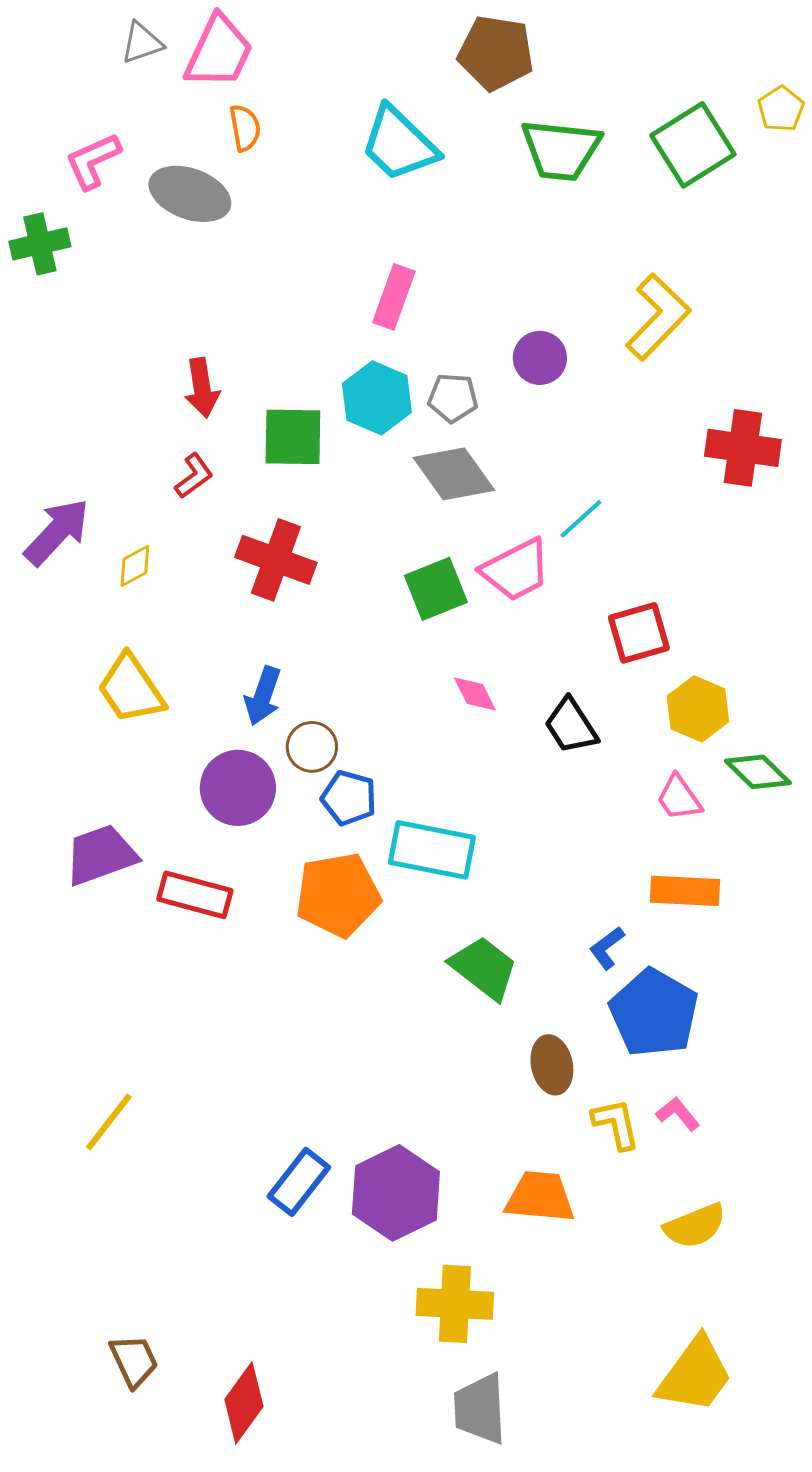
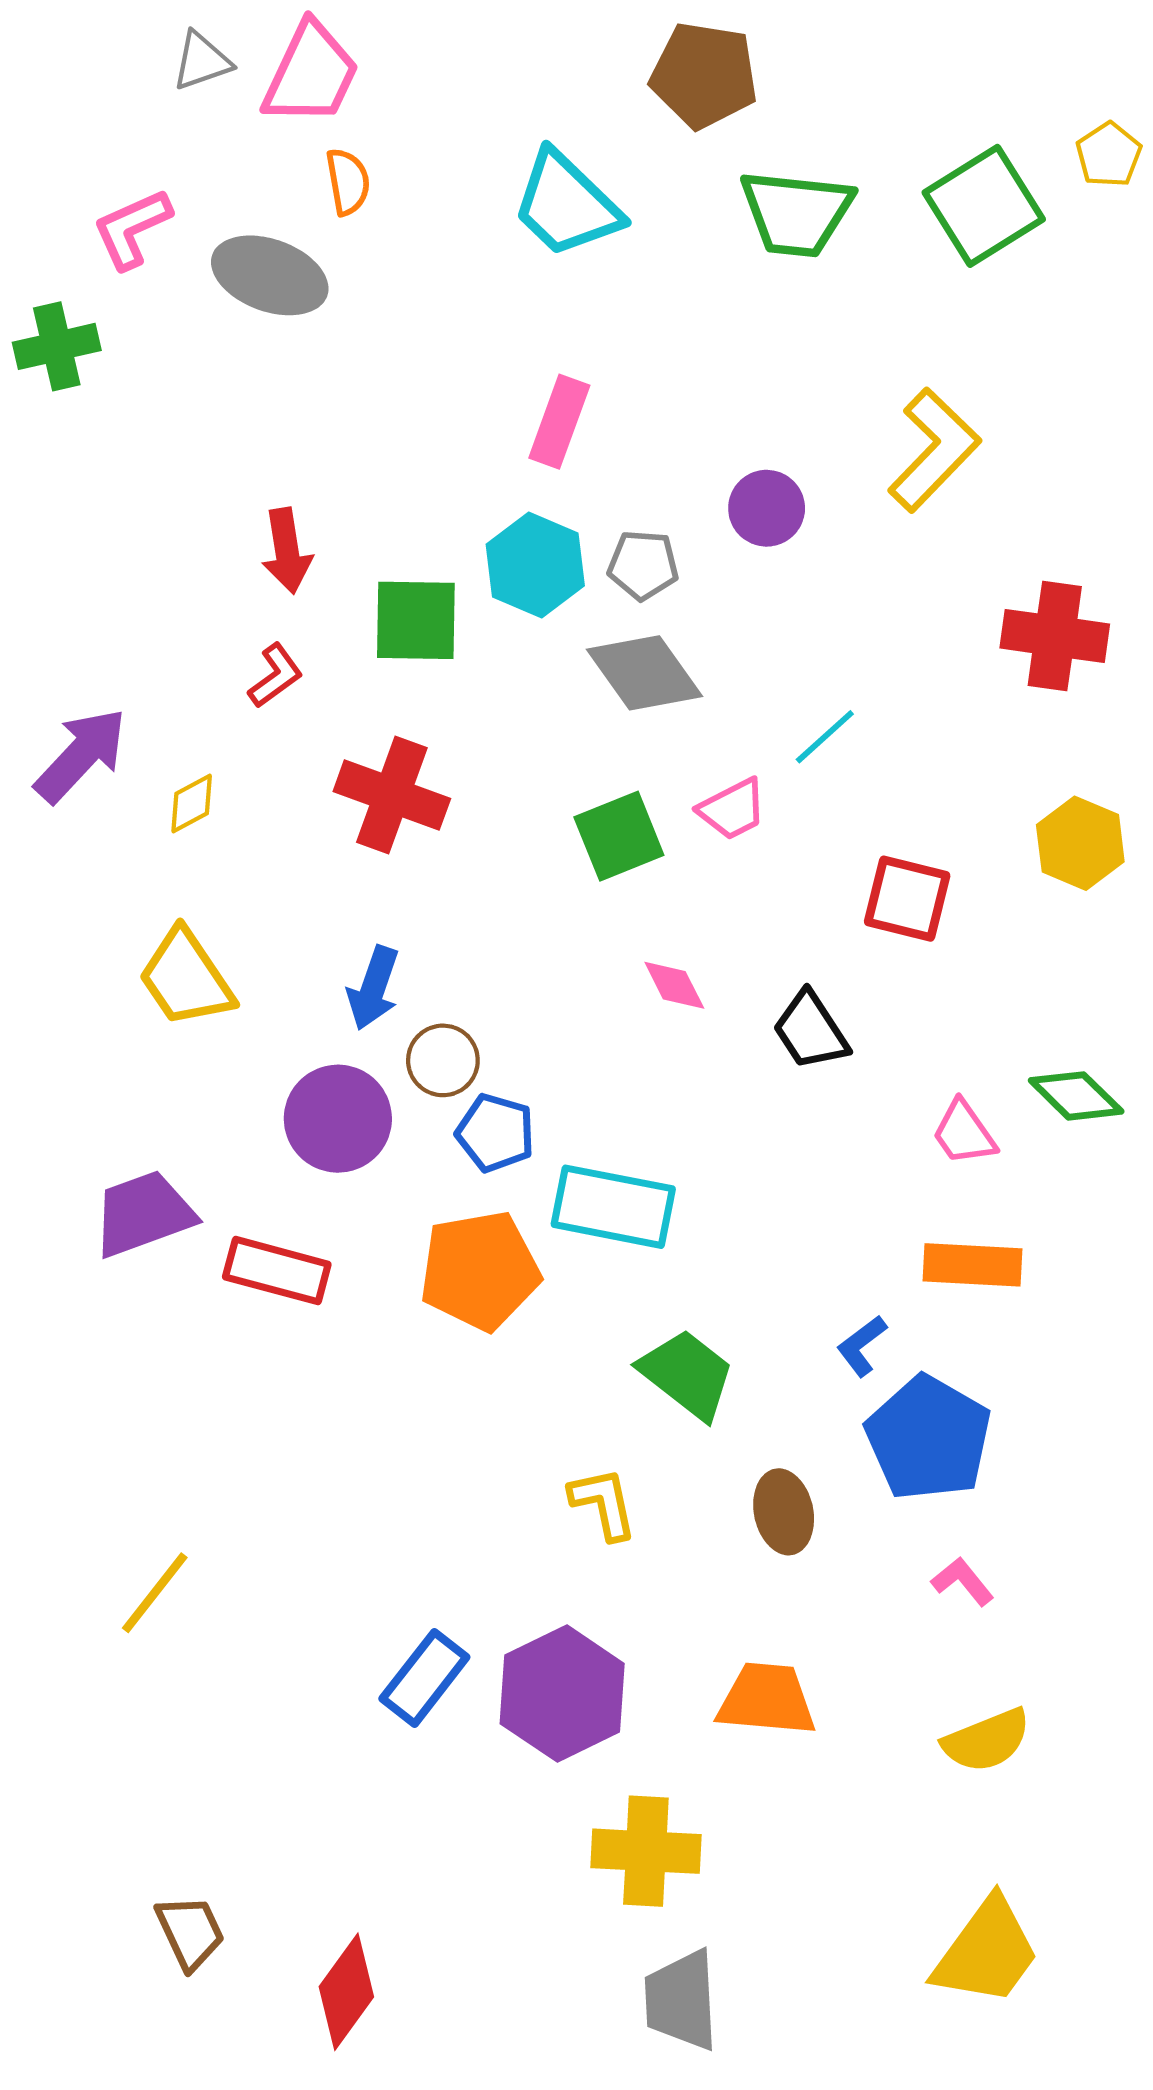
pink trapezoid: (516, 570) -> (733, 809), size x0.7
red square: (639, 633) -> (907, 899), turned 30
yellow hexagon: (698, 709) -> (1080, 843), moved
yellow L-shape: (616, 1124) -> (603, 1503), moved

